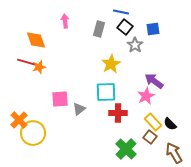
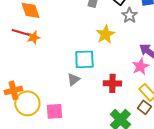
cyan square: (106, 92) -> (84, 59), moved
pink square: (60, 99) -> (54, 111), moved
orange cross: (19, 120) -> (13, 90), turned 30

